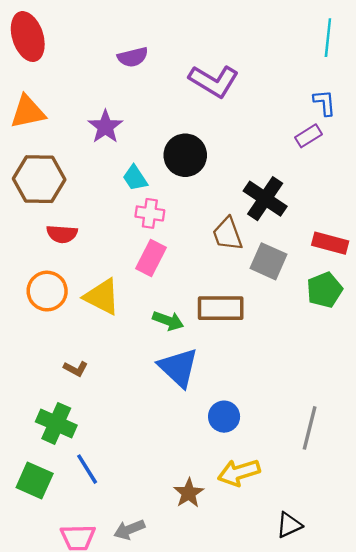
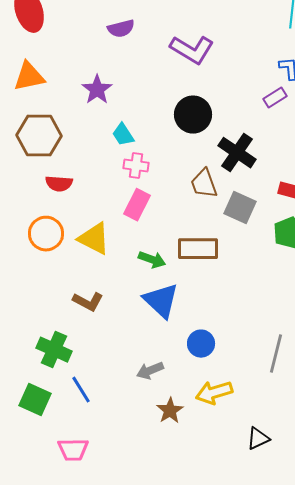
black circle: (185, 155) -> (193, 115), moved
brown L-shape: (76, 369) -> (88, 302), moved, size x1.4
gray arrow: (129, 530) -> (150, 371), moved

